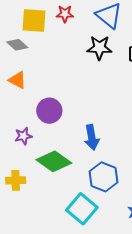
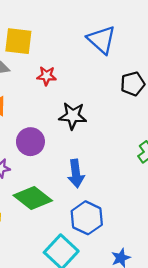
red star: (65, 14) -> (47, 76), moved
black star: (99, 48) -> (73, 116), moved

